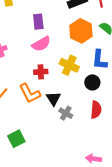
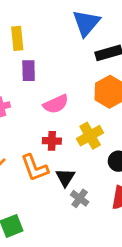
purple rectangle: (38, 22) -> (29, 71), moved
yellow cross: (69, 65) -> (90, 136), turned 30

